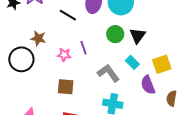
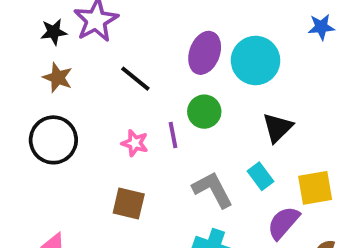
black line: (68, 15) -> (135, 79), moved
green circle: (115, 34) -> (204, 112), moved
brown star: (38, 38) -> (58, 78), moved
purple semicircle: (148, 85) -> (283, 223), turned 54

